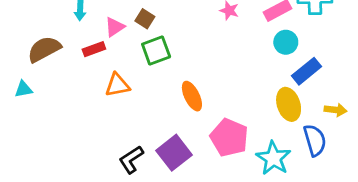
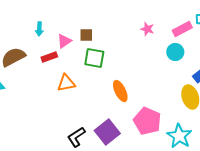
brown square: (145, 19) -> (86, 35), turned -32
cyan circle: (286, 42) -> (175, 52), moved
green square: (156, 51) -> (94, 58), turned 30

